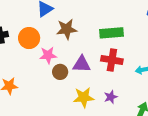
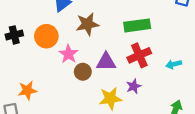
pink star: (48, 55) -> (68, 54), turned -30
red cross: (112, 60) -> (139, 55), turned -30
purple star: (111, 97) -> (134, 86), moved

